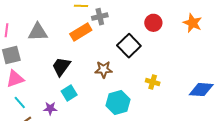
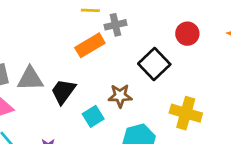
gray triangle: (38, 32) -> (30, 79), moved
yellow cross: (153, 82) -> (186, 113), size x1.6
cyan square: (69, 93) -> (93, 116), moved

